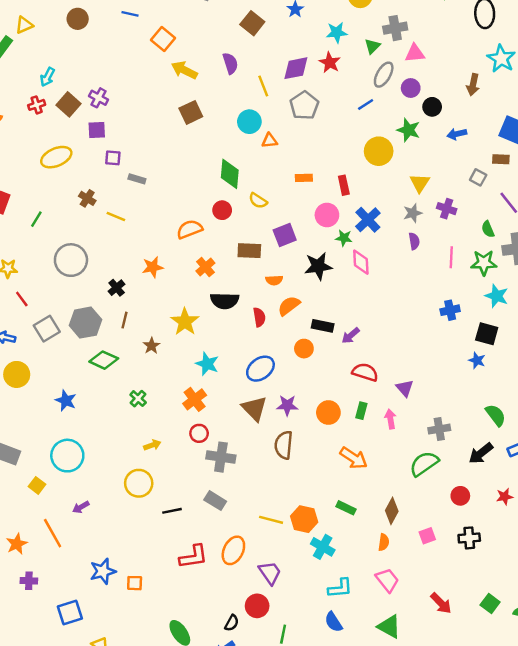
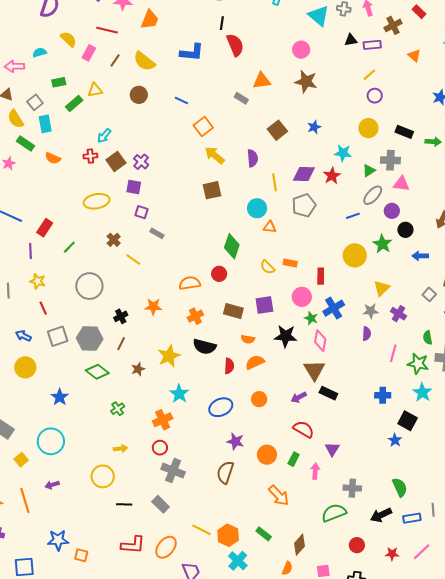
yellow semicircle: (258, 201) -> (267, 267), moved
black rectangle: (323, 326) -> (328, 393), moved
brown triangle: (254, 408) -> (314, 370), moved

